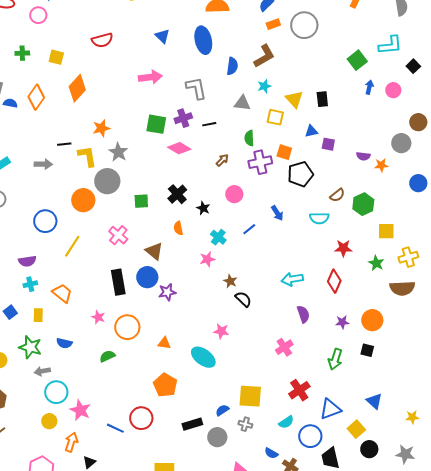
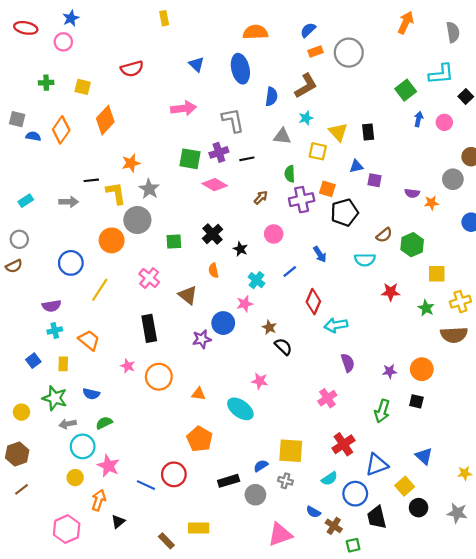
blue circle: (147, 277) -> (223, 323), moved
red diamond: (334, 281) -> (313, 302), moved
green semicircle: (107, 356) -> (104, 423), moved

